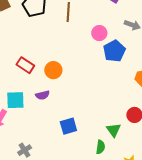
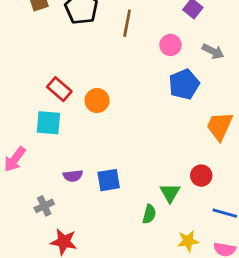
pink circle: (99, 33) -> (171, 45), moved
purple semicircle: (42, 95) -> (73, 176), moved
cyan square: (15, 100) -> (48, 123), moved

